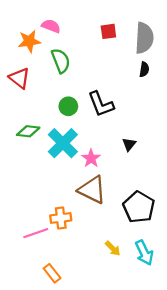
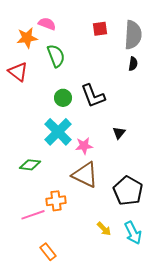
green diamond: (28, 131) -> (30, 165), moved
pink star: (91, 158) -> (84, 146), turned 30

